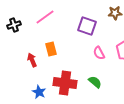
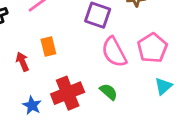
pink semicircle: (99, 53) -> (114, 52), size x1.6
red cross: (65, 83) -> (68, 93), turned -30

